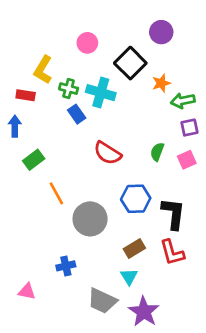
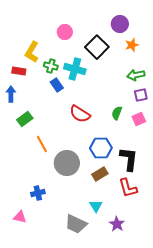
orange star: (161, 83) -> (132, 45), moved
brown rectangle: (134, 248) -> (100, 174), moved
blue cross: (66, 266) -> (38, 193), moved
purple star: (144, 312) -> (117, 224), moved, size x0.7

